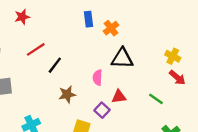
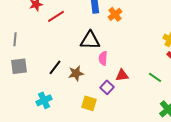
red line: (36, 49) -> (56, 16), moved
black triangle: (122, 58) -> (90, 40), moved
black line: (55, 65) -> (55, 67), moved

